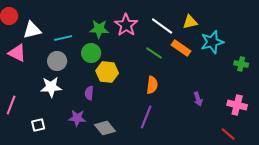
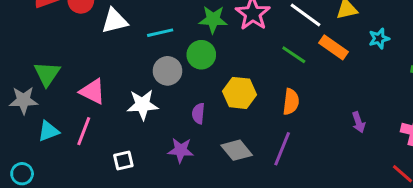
cyan star: (212, 42) -> (379, 39), size x0.6
pink triangle: (17, 53) -> (93, 91), moved
gray circle: (57, 61) -> (167, 71), moved
yellow hexagon: (107, 72) -> (239, 93), moved
gray diamond: (105, 128) -> (237, 150), moved

